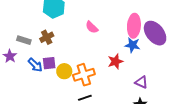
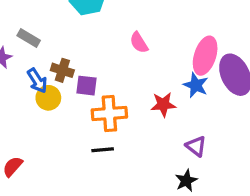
brown cross: (47, 37) -> (62, 70), moved, turned 32
purple square: (49, 63) -> (87, 86), moved
yellow circle: (64, 71) -> (48, 98), moved

